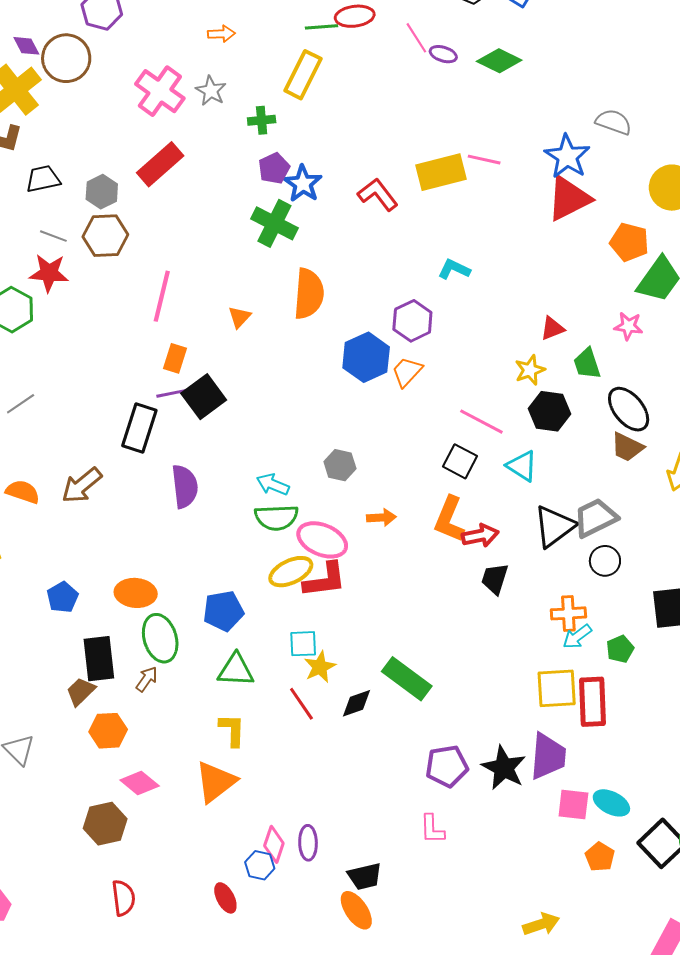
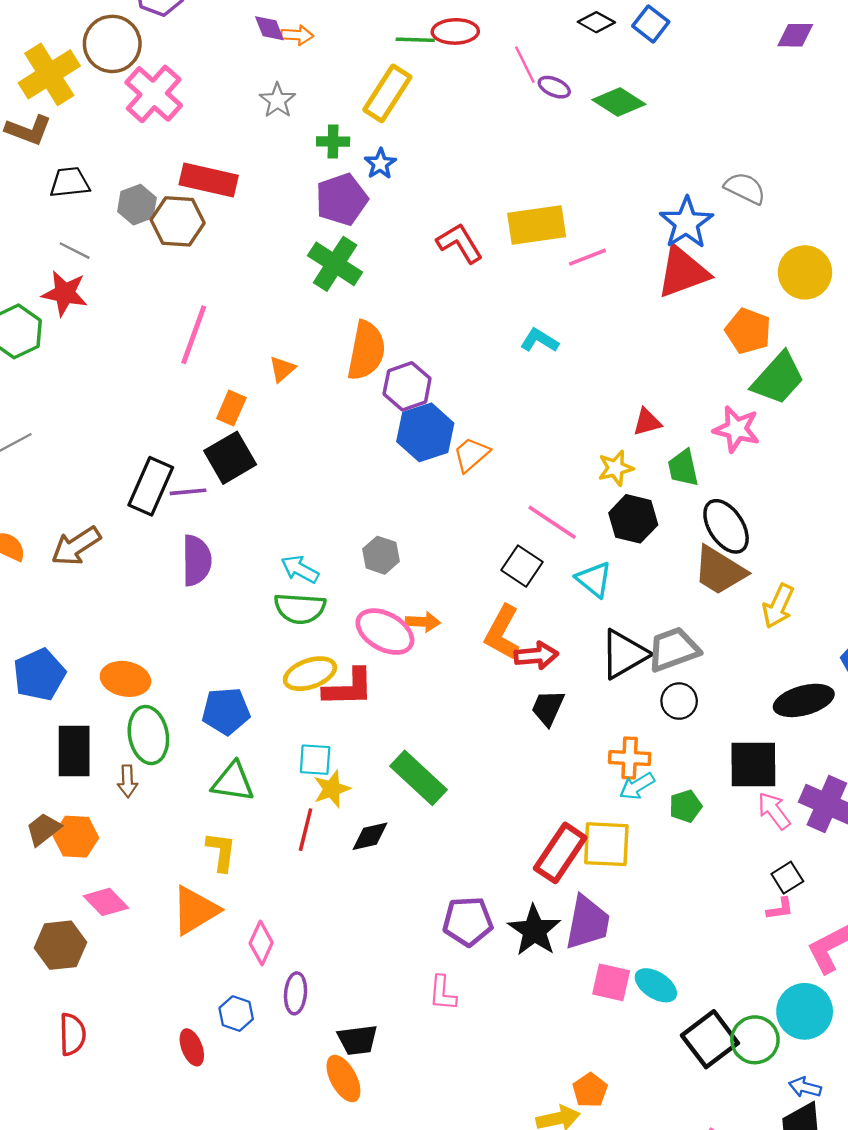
purple diamond: (26, 46) -> (269, 28), moved
pink cross: (160, 91) -> (154, 94), moved
pink line: (484, 160) -> (587, 257), moved, turned -40
red rectangle: (160, 164) -> (209, 180), turned 48
purple pentagon: (274, 168) -> (342, 199), size x1.4
blue star: (303, 184) -> (380, 164), moved, size x0.7
brown hexagon: (105, 236) -> (178, 221), moved
purple hexagon: (412, 321) -> (407, 386), moved
pink star: (628, 326) -> (736, 429), size x1.4
orange rectangle: (175, 358) -> (231, 408), moved
purple line: (172, 393) -> (188, 492), moved
brown trapezoid: (627, 447) -> (720, 571), size x1.4
pink ellipse: (322, 540) -> (385, 632), moved
blue pentagon: (63, 597) -> (39, 675), size x1.4
brown arrow: (147, 679) -> (127, 781), turned 136
green rectangle: (407, 679) -> (418, 778), moved
brown trapezoid: (81, 691) -> (43, 829), moved
red rectangle: (592, 702) -> (560, 853), moved, turned 30
red line: (301, 704) -> (306, 830), turned 42
pink diamond: (274, 844) -> (261, 943), moved
orange pentagon: (600, 857) -> (590, 1090), moved

